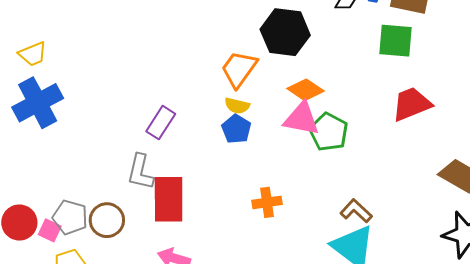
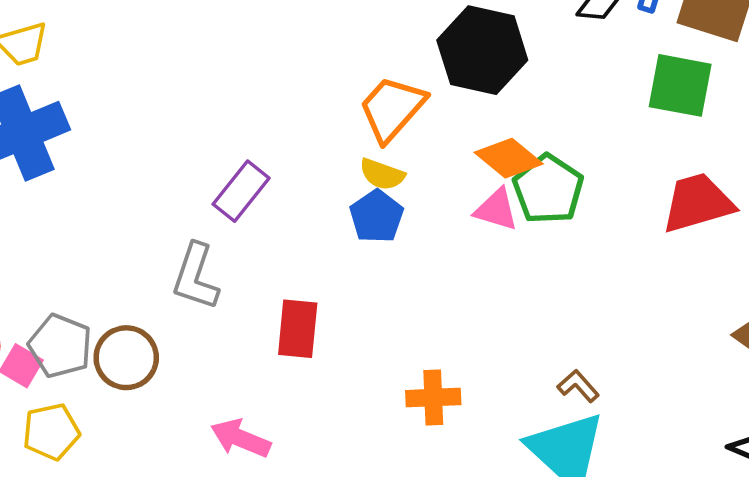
pink triangle: (302, 119) -> (496, 209), size x0.7
green pentagon: (329, 132) -> (548, 189), moved
red rectangle: (169, 199) -> (298, 329), moved, size x0.7
orange cross: (267, 202) -> (433, 398), moved
brown L-shape: (356, 211) -> (578, 386), size x0.7

